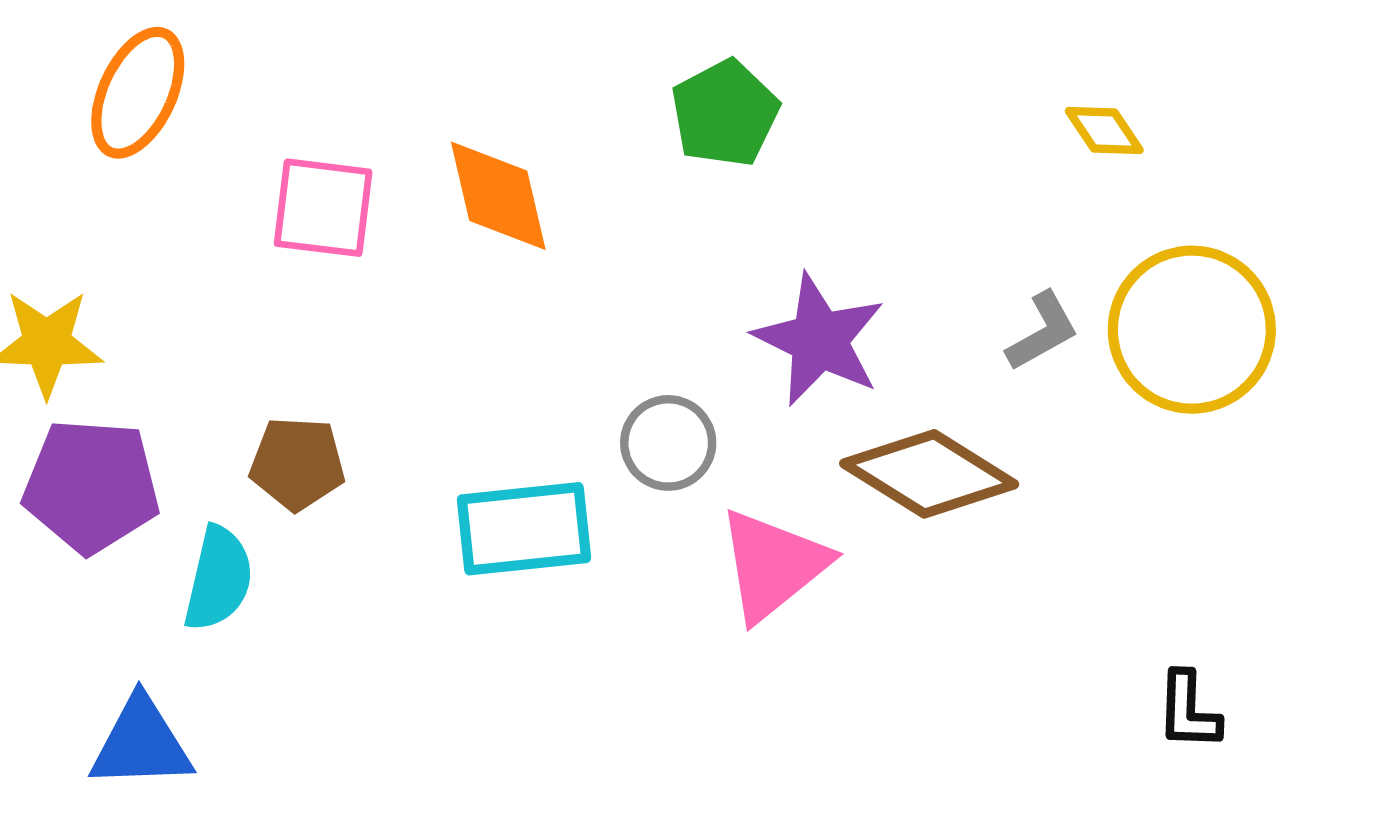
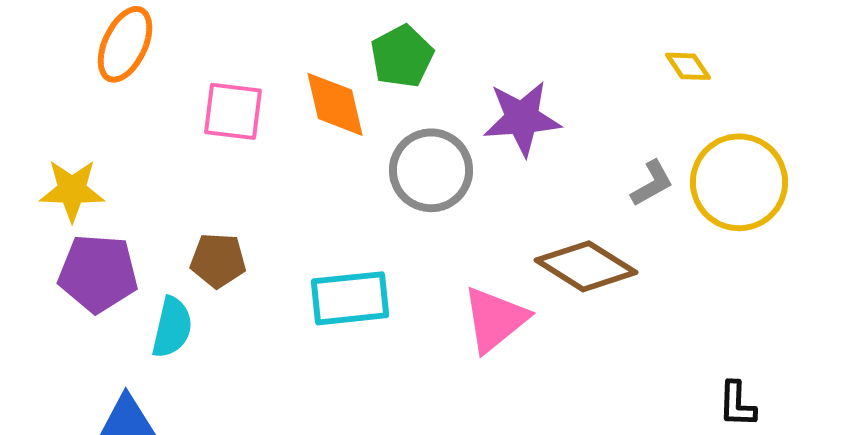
green pentagon: (725, 113) -> (402, 56), moved
purple star: (819, 340) -> (522, 118), moved, turned -30
gray circle: (668, 443) -> (431, 170), moved, size x1.5

